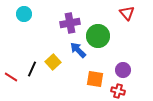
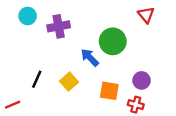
purple cross: (70, 23) -> (59, 26), moved
yellow square: (53, 62) -> (69, 82), moved
red line: (11, 77) -> (13, 105), moved, turned -56

